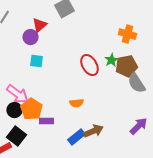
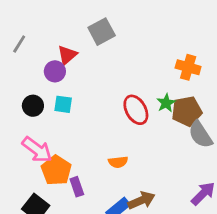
black circle: (14, 110) -> (33, 106), moved
purple rectangle: (46, 121) -> (77, 187), turned 72

